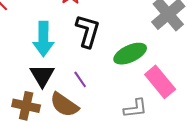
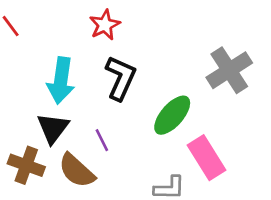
green ellipse: (130, 54) -> (172, 115), turned -32

